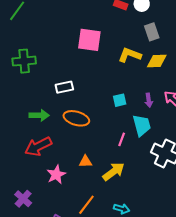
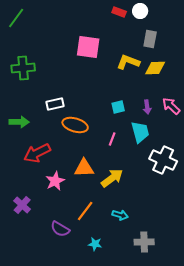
gray rectangle: (152, 32) -> (150, 39), turned 30
white rectangle: (64, 87) -> (55, 104), moved
green arrow: (39, 115) -> (19, 122), moved
pink line: (122, 139) -> (112, 139), moved
orange triangle: (85, 162) -> (84, 168), size x1.5

